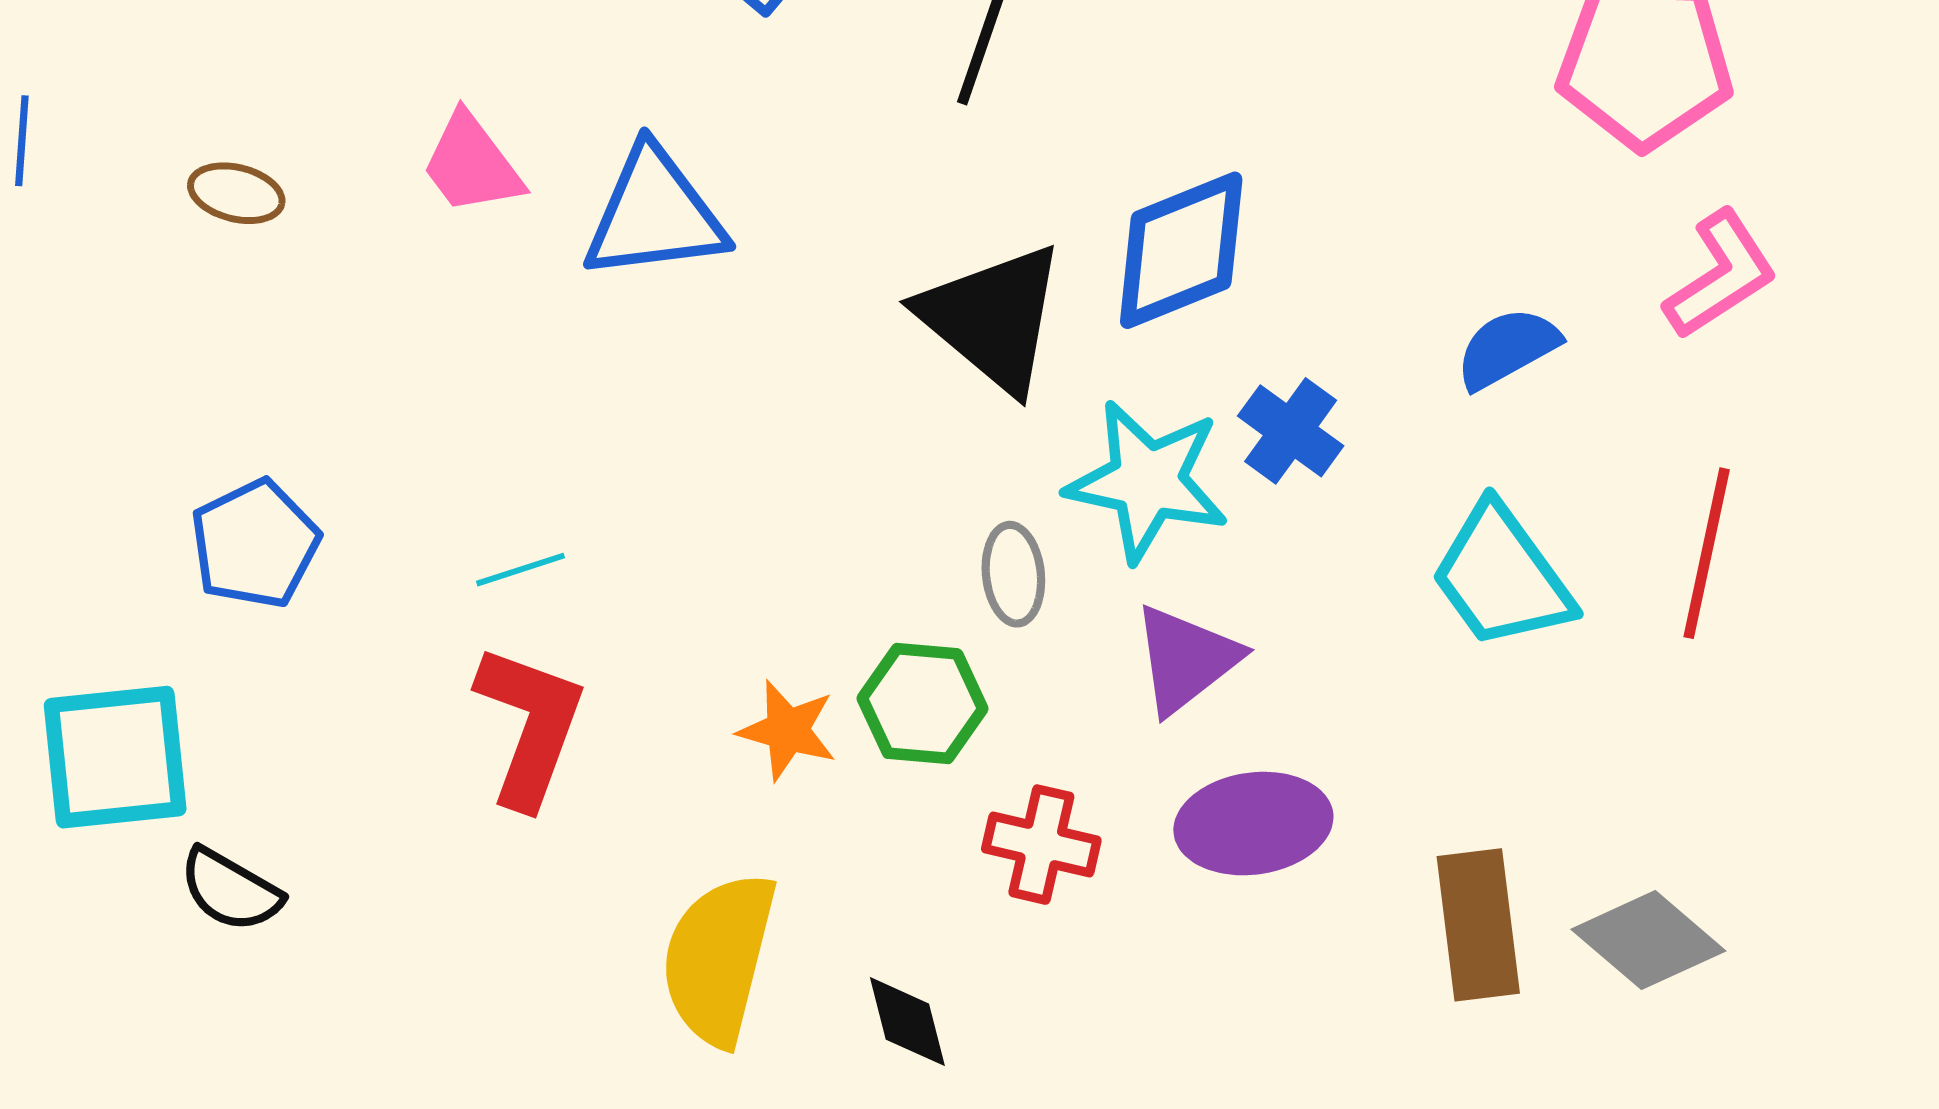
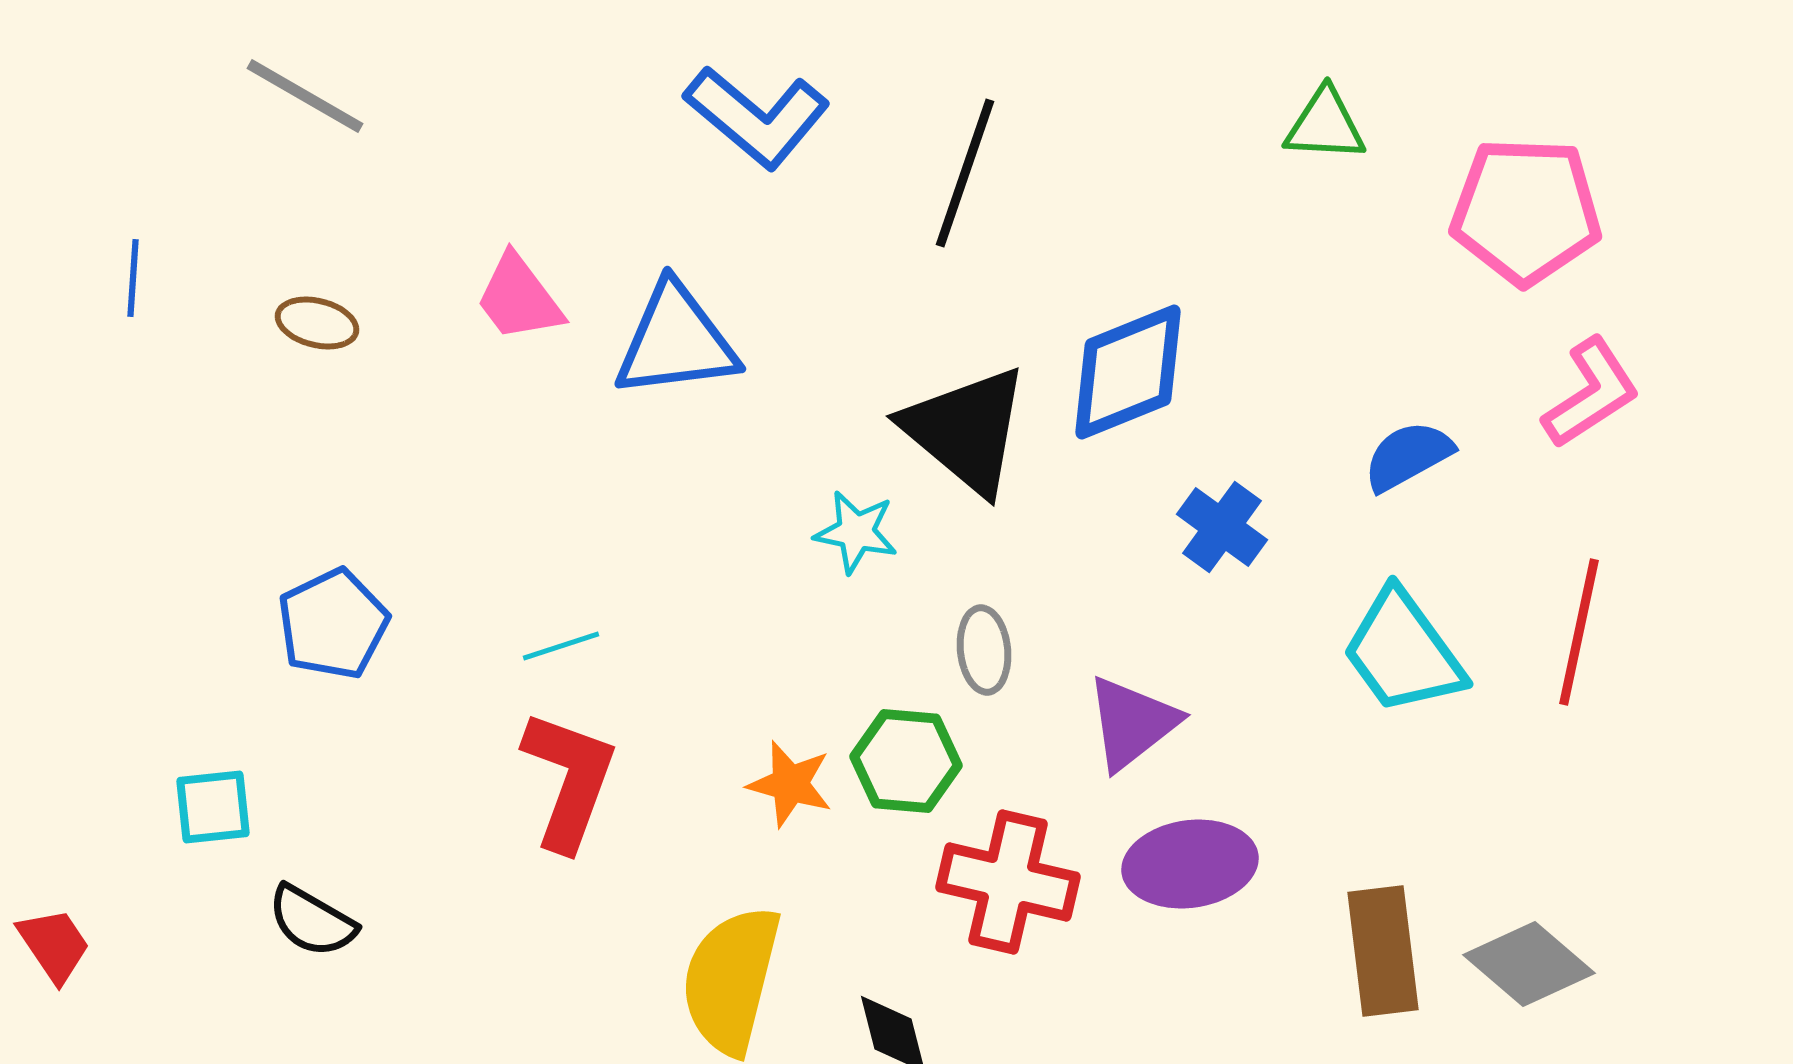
cyan star: (1147, 481) -> (856, 532), moved, size x0.6
cyan square: (115, 757) -> (213, 807), size x0.6
red cross: (1041, 845) -> (1008, 882), size x1.4

